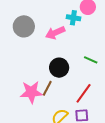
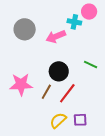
pink star: (31, 92) -> (21, 84), moved
red line: (84, 93) -> (67, 93), moved

